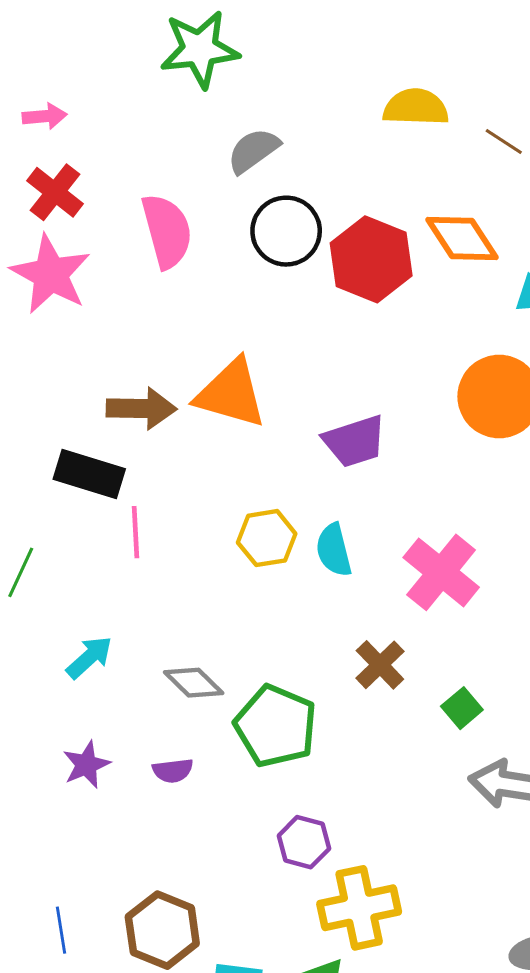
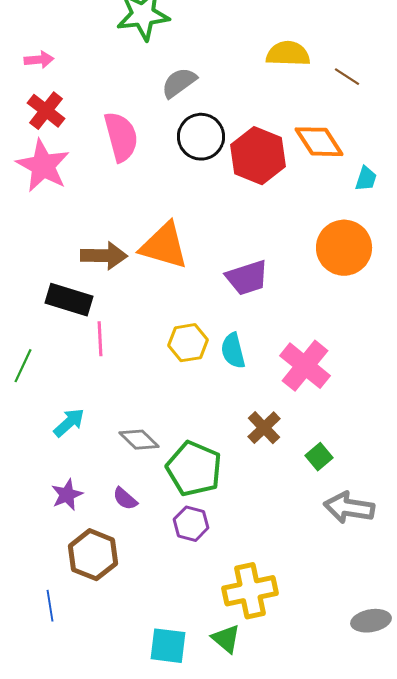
purple semicircle: (173, 771) -> (125, 499), turned 48
purple hexagon: (304, 842) -> (191, 524), moved
brown hexagon: (162, 930) -> (93, 555), moved

